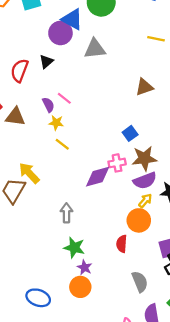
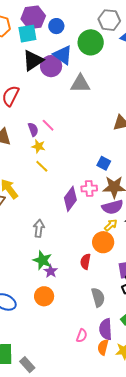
black triangle: (46, 62) -> (33, 60), moved, size x1.6
blue square: (130, 133) -> (104, 163), turned -32
purple diamond: (98, 177) -> (70, 199), turned -45
purple star: (85, 267) -> (51, 271), moved

